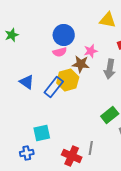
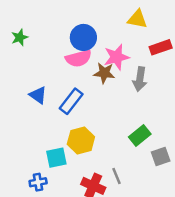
pink star: (91, 51) -> (117, 57), size x1.5
pink semicircle: (60, 52) -> (78, 58), size x1.5
yellow hexagon: (68, 80) -> (81, 140), moved
gray line: (91, 148) -> (117, 176), turned -32

